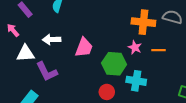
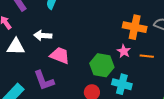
pink trapezoid: (84, 47) -> (60, 55), moved, turned -95
purple L-shape: (47, 72) -> (44, 80), moved

